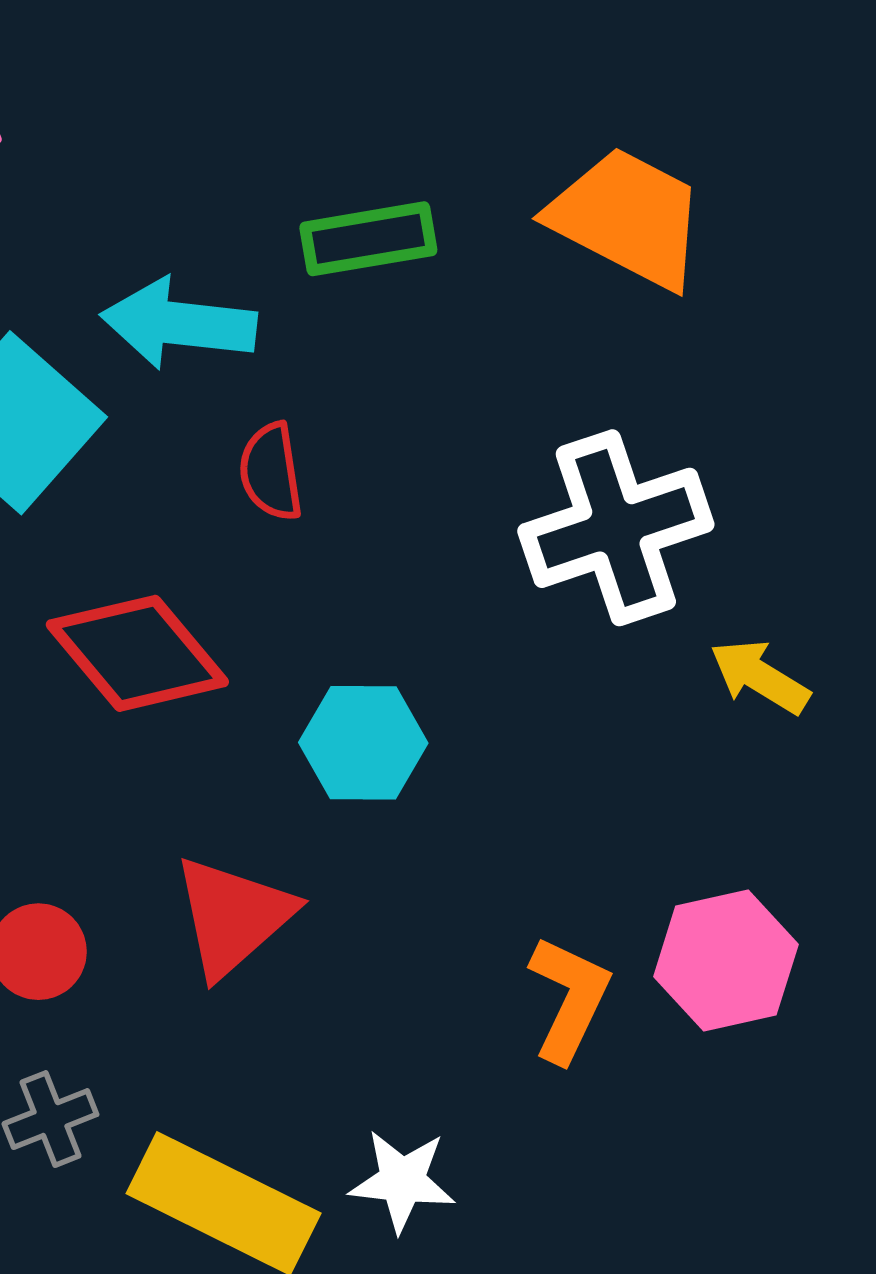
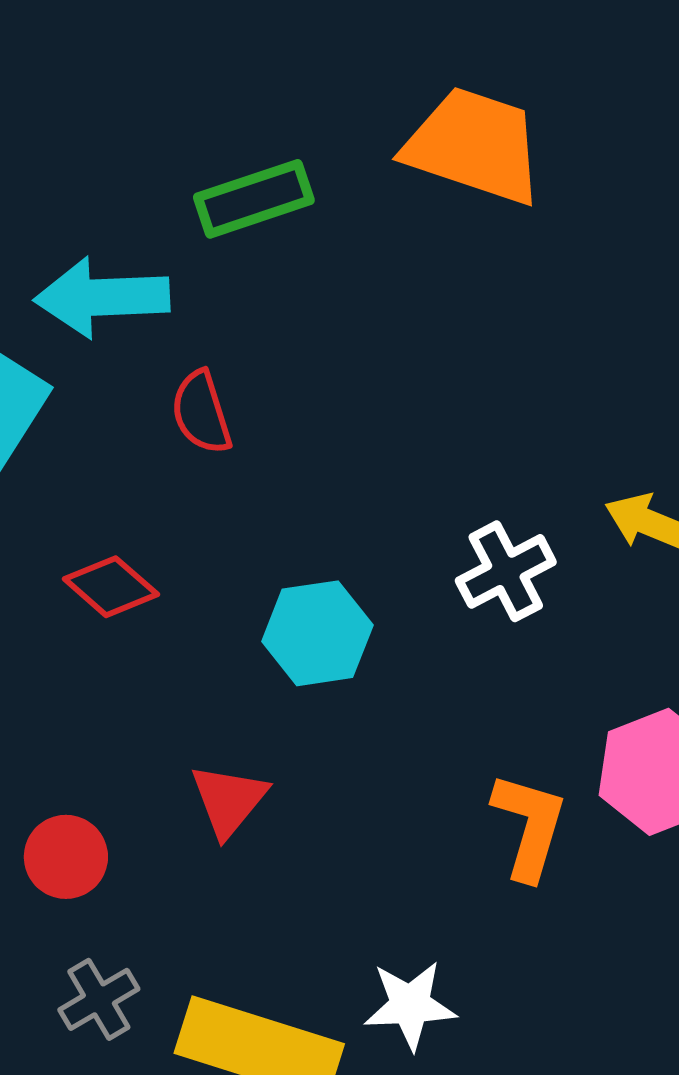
white cross: (616, 528) -> (506, 571), moved, size x0.6
red diamond: (137, 653) -> (111, 587), size x0.6
red triangle: (233, 916) -> (229, 800), size x0.7

